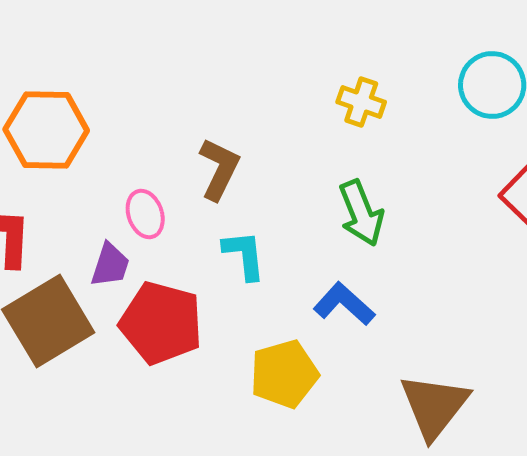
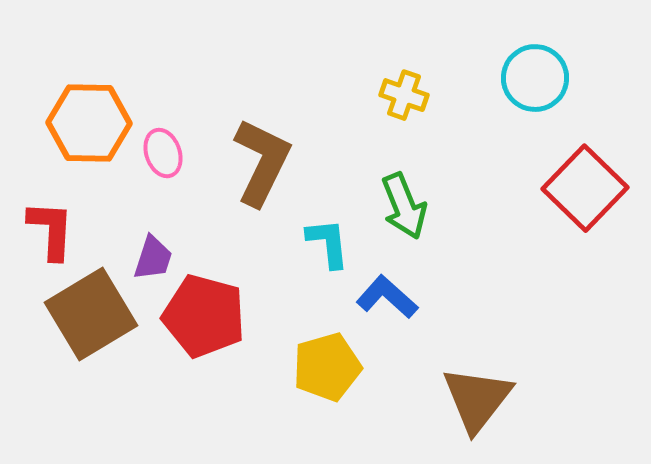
brown L-shape: (219, 169) -> (262, 162), size x1.4
pink ellipse: (145, 214) -> (163, 153), moved
cyan L-shape: (244, 255) -> (328, 243), moved

